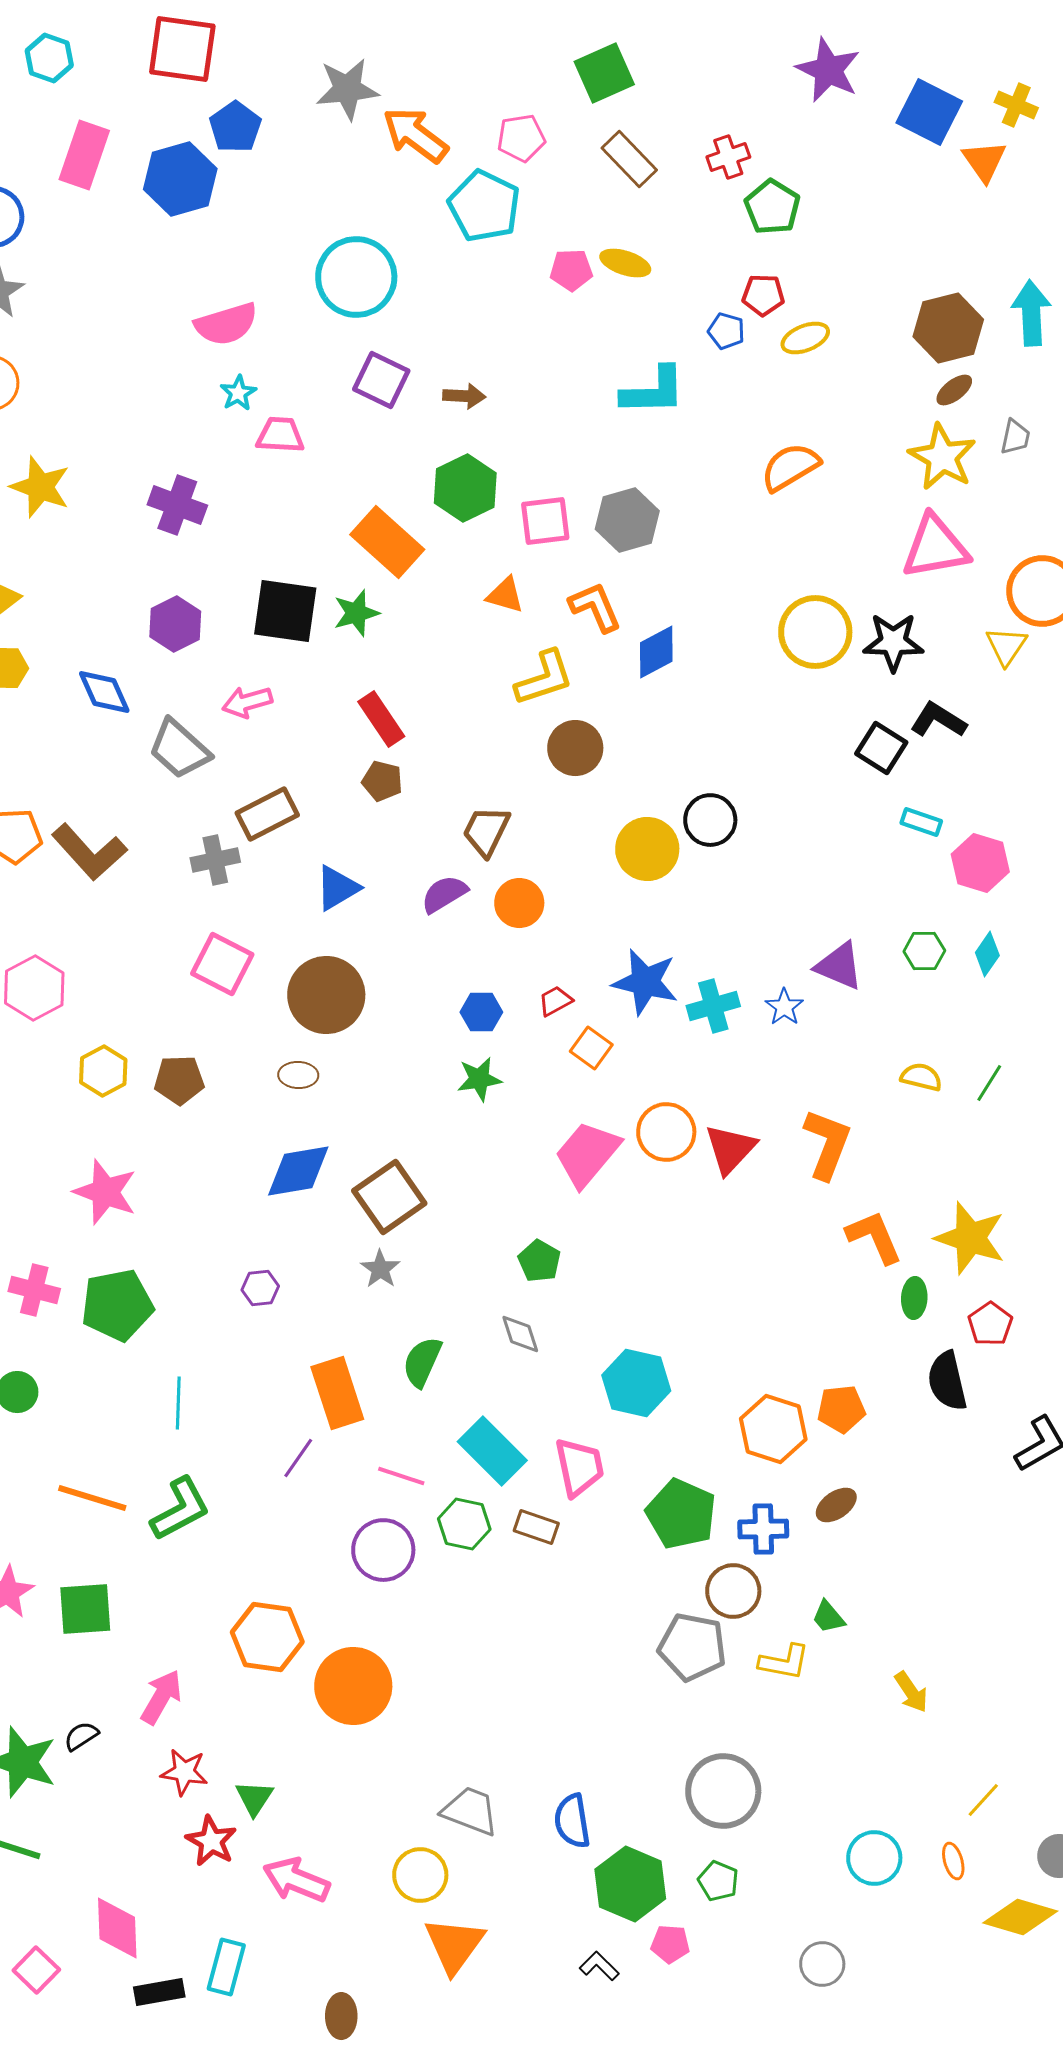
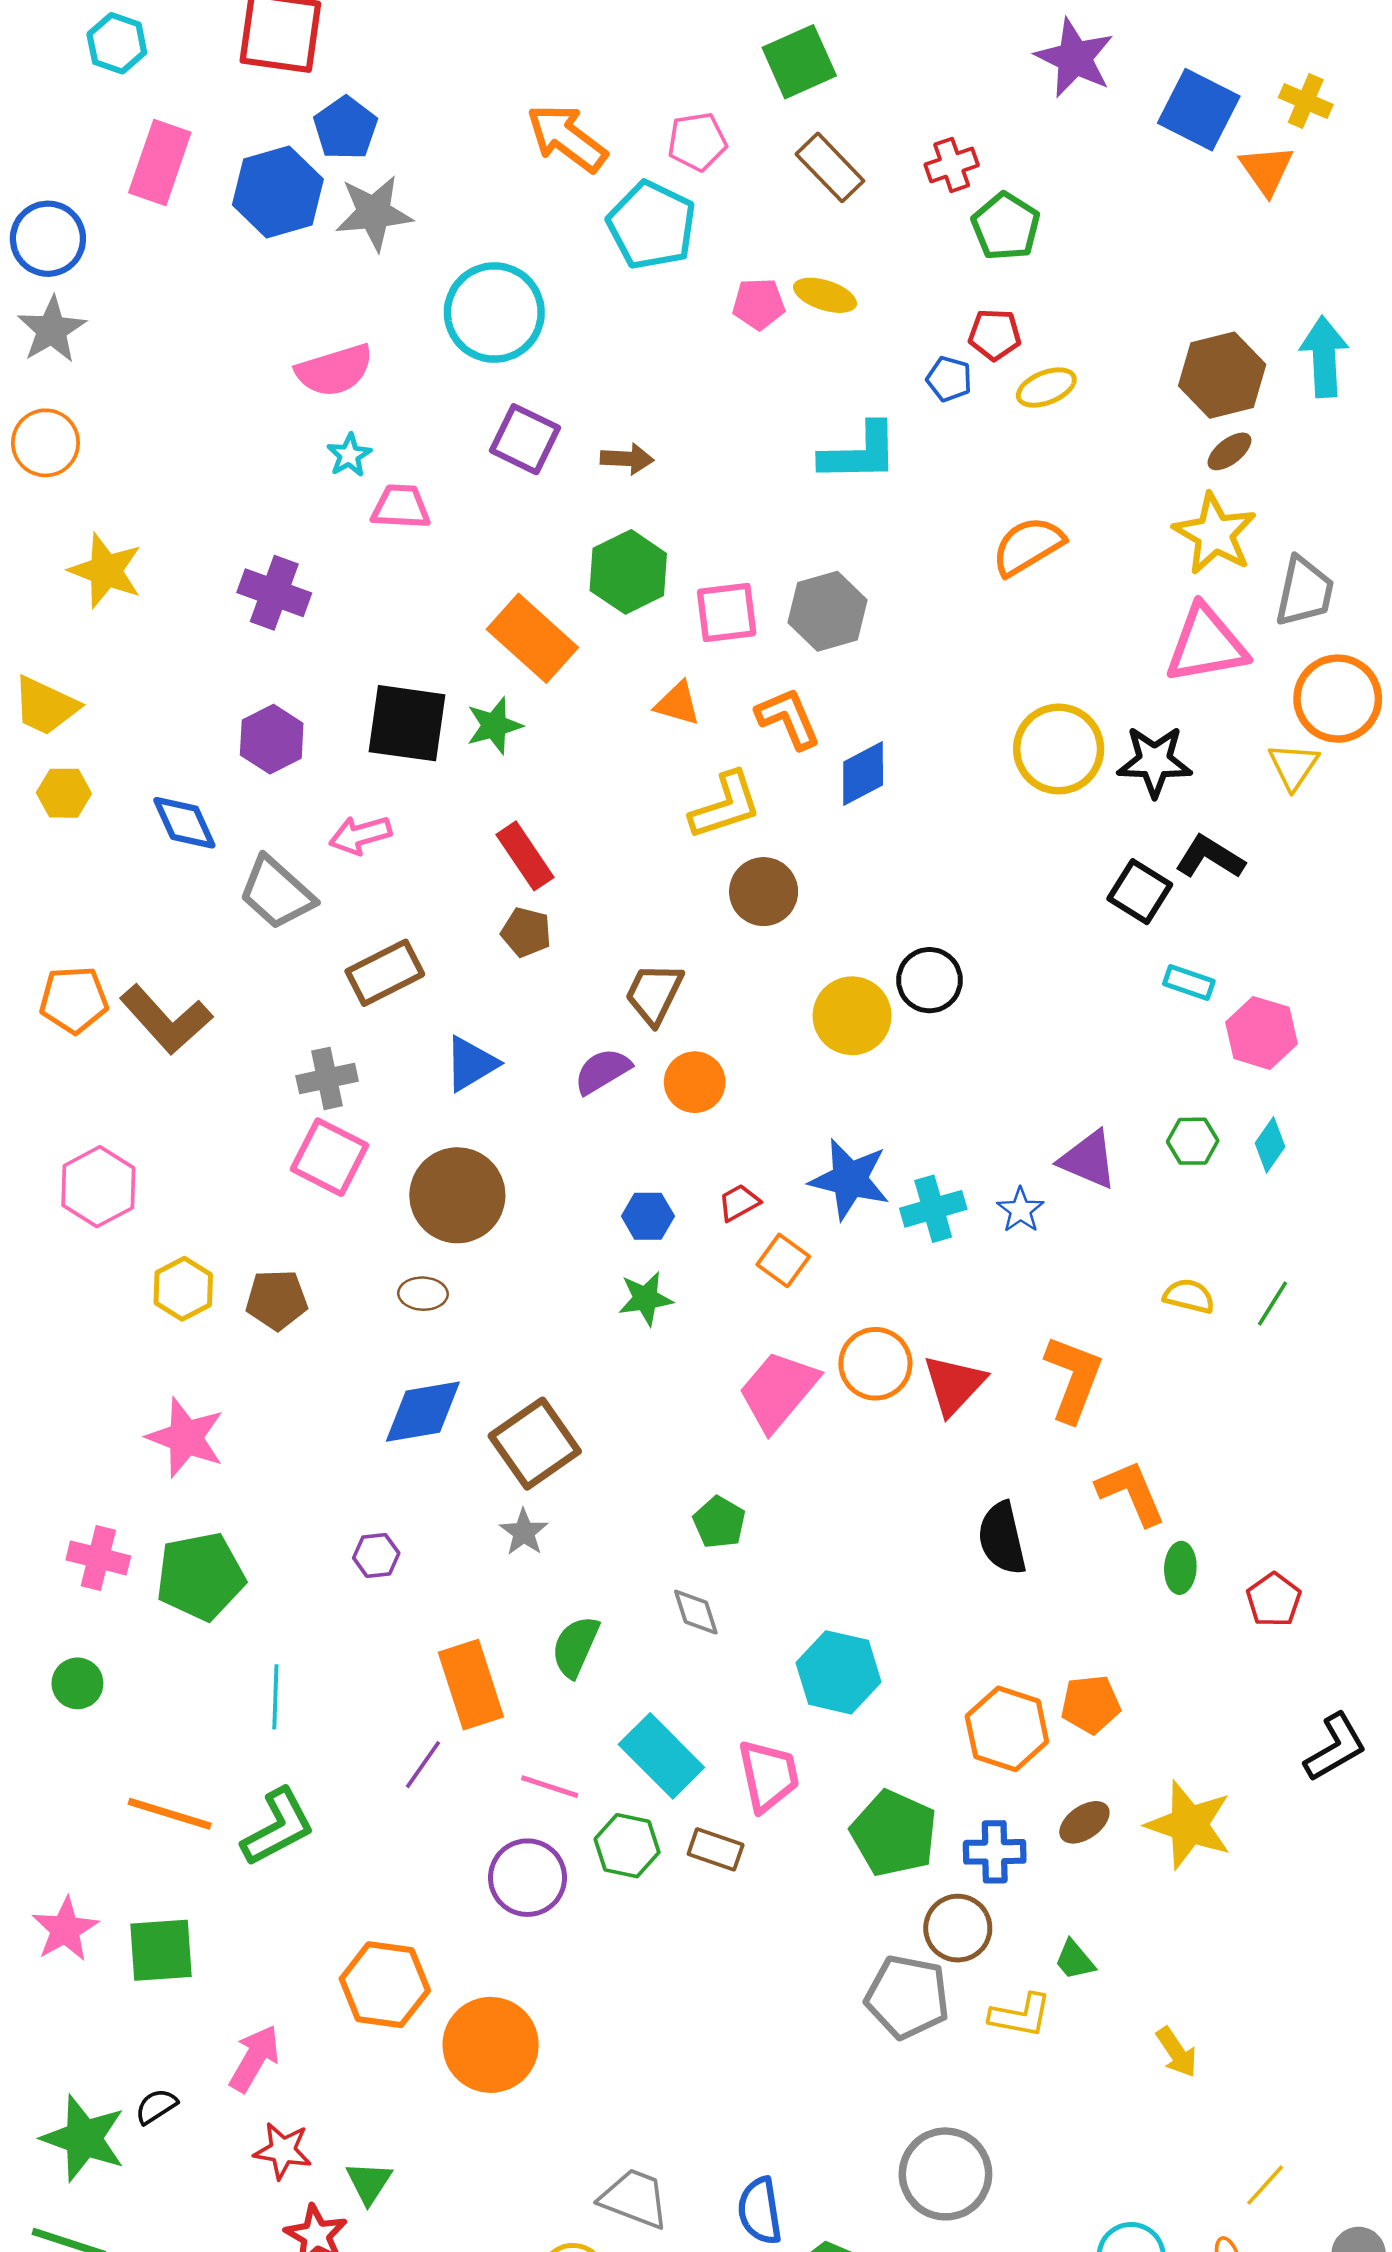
gray star: (347, 89) -> (374, 213), moved
gray trapezoid: (1015, 437) -> (1305, 592), moved, size x1.6
gray cross: (215, 860) -> (327, 1078), moved
yellow star: (970, 1238) -> (1189, 1825), moved
black semicircle: (947, 1381) -> (1002, 1538), moved

